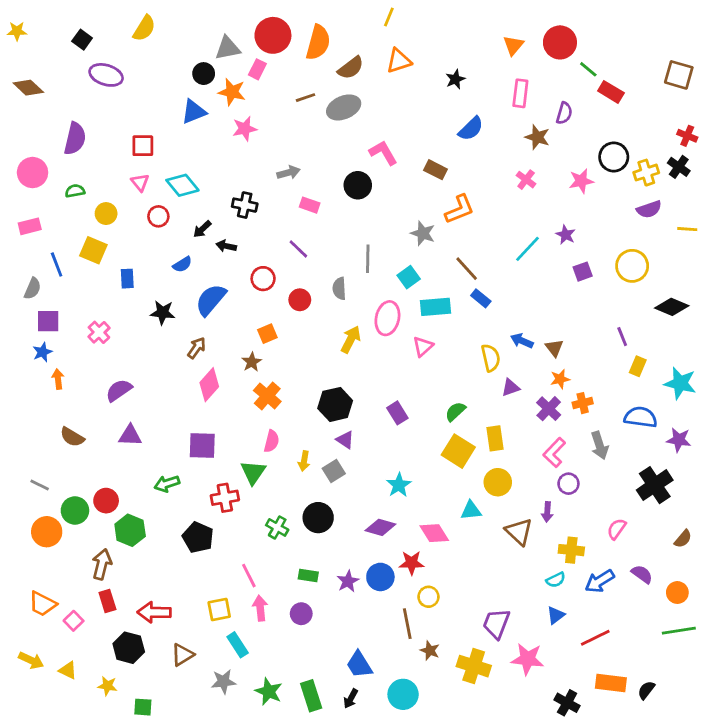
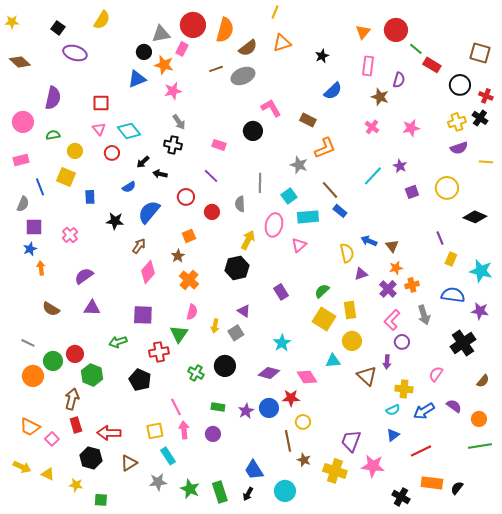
black circle: (614, 157) -> (460, 85), moved
gray arrow: (288, 173) -> (179, 122), moved, turned 70
black hexagon: (335, 404) -> (237, 268), moved

